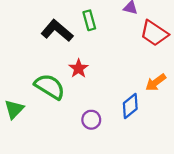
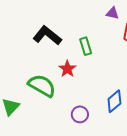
green rectangle: (89, 20) -> (86, 46), moved

